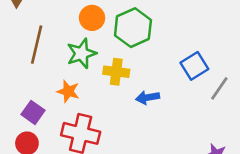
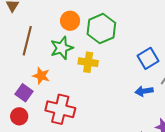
orange star: (68, 91) -> (41, 76), moved
blue arrow: (148, 98) -> (144, 91), moved

